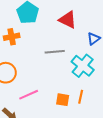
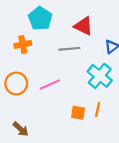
gray line: (55, 52) -> (69, 49), moved
pink line: (29, 95) -> (50, 85), moved

